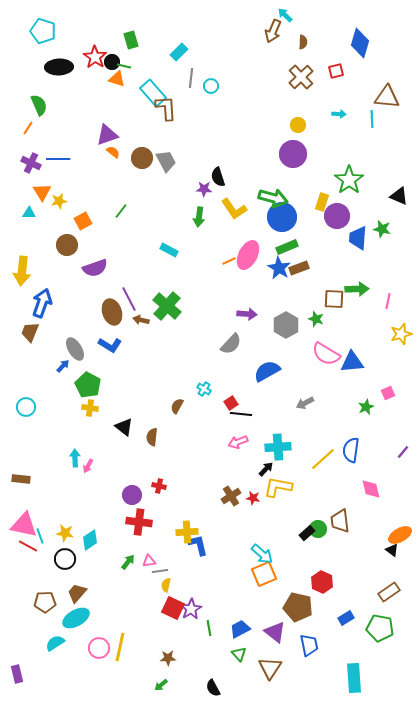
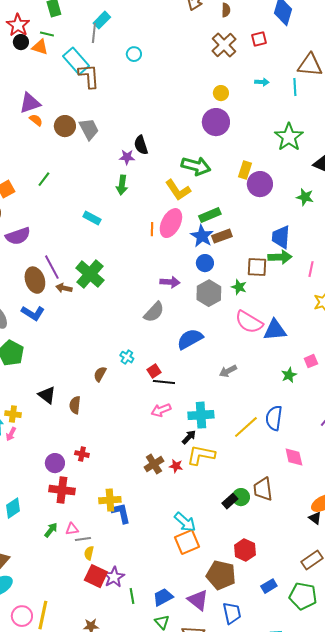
black circle: (112, 62) -> (21, 42), moved
gray line: (191, 78) -> (94, 33), moved
green star: (349, 180) -> (289, 137), moved
yellow L-shape: (234, 209) -> (178, 190), moved
blue circle: (282, 217) -> (205, 263), moved, size x0.6
blue trapezoid: (358, 238) -> (281, 237), moved
orange line: (229, 261) -> (152, 229), turned -64
yellow cross: (90, 408) -> (13, 414), moved

